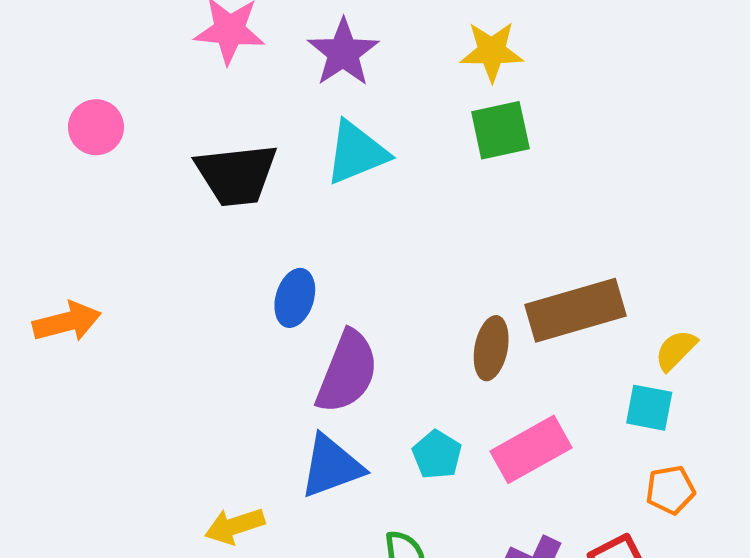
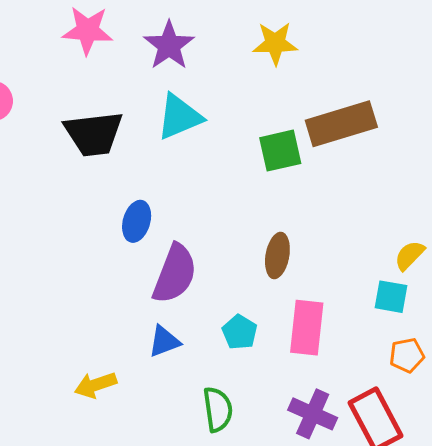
green square: (500, 130) -> (280, 151), moved
brown rectangle: (576, 310) -> (341, 124), moved
pink rectangle: (531, 449) -> (307, 328), turned -54
blue triangle: (331, 466) -> (164, 341), size x0.7

